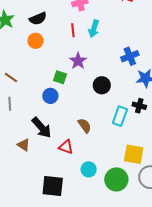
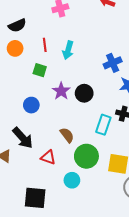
cyan arrow: (94, 29) -> (68, 50), moved
red line: (73, 30) -> (45, 45), moved
purple star: (78, 61) -> (61, 91), moved
green square: (60, 77) -> (40, 70), moved
green circle: (116, 179) -> (86, 156), moved

